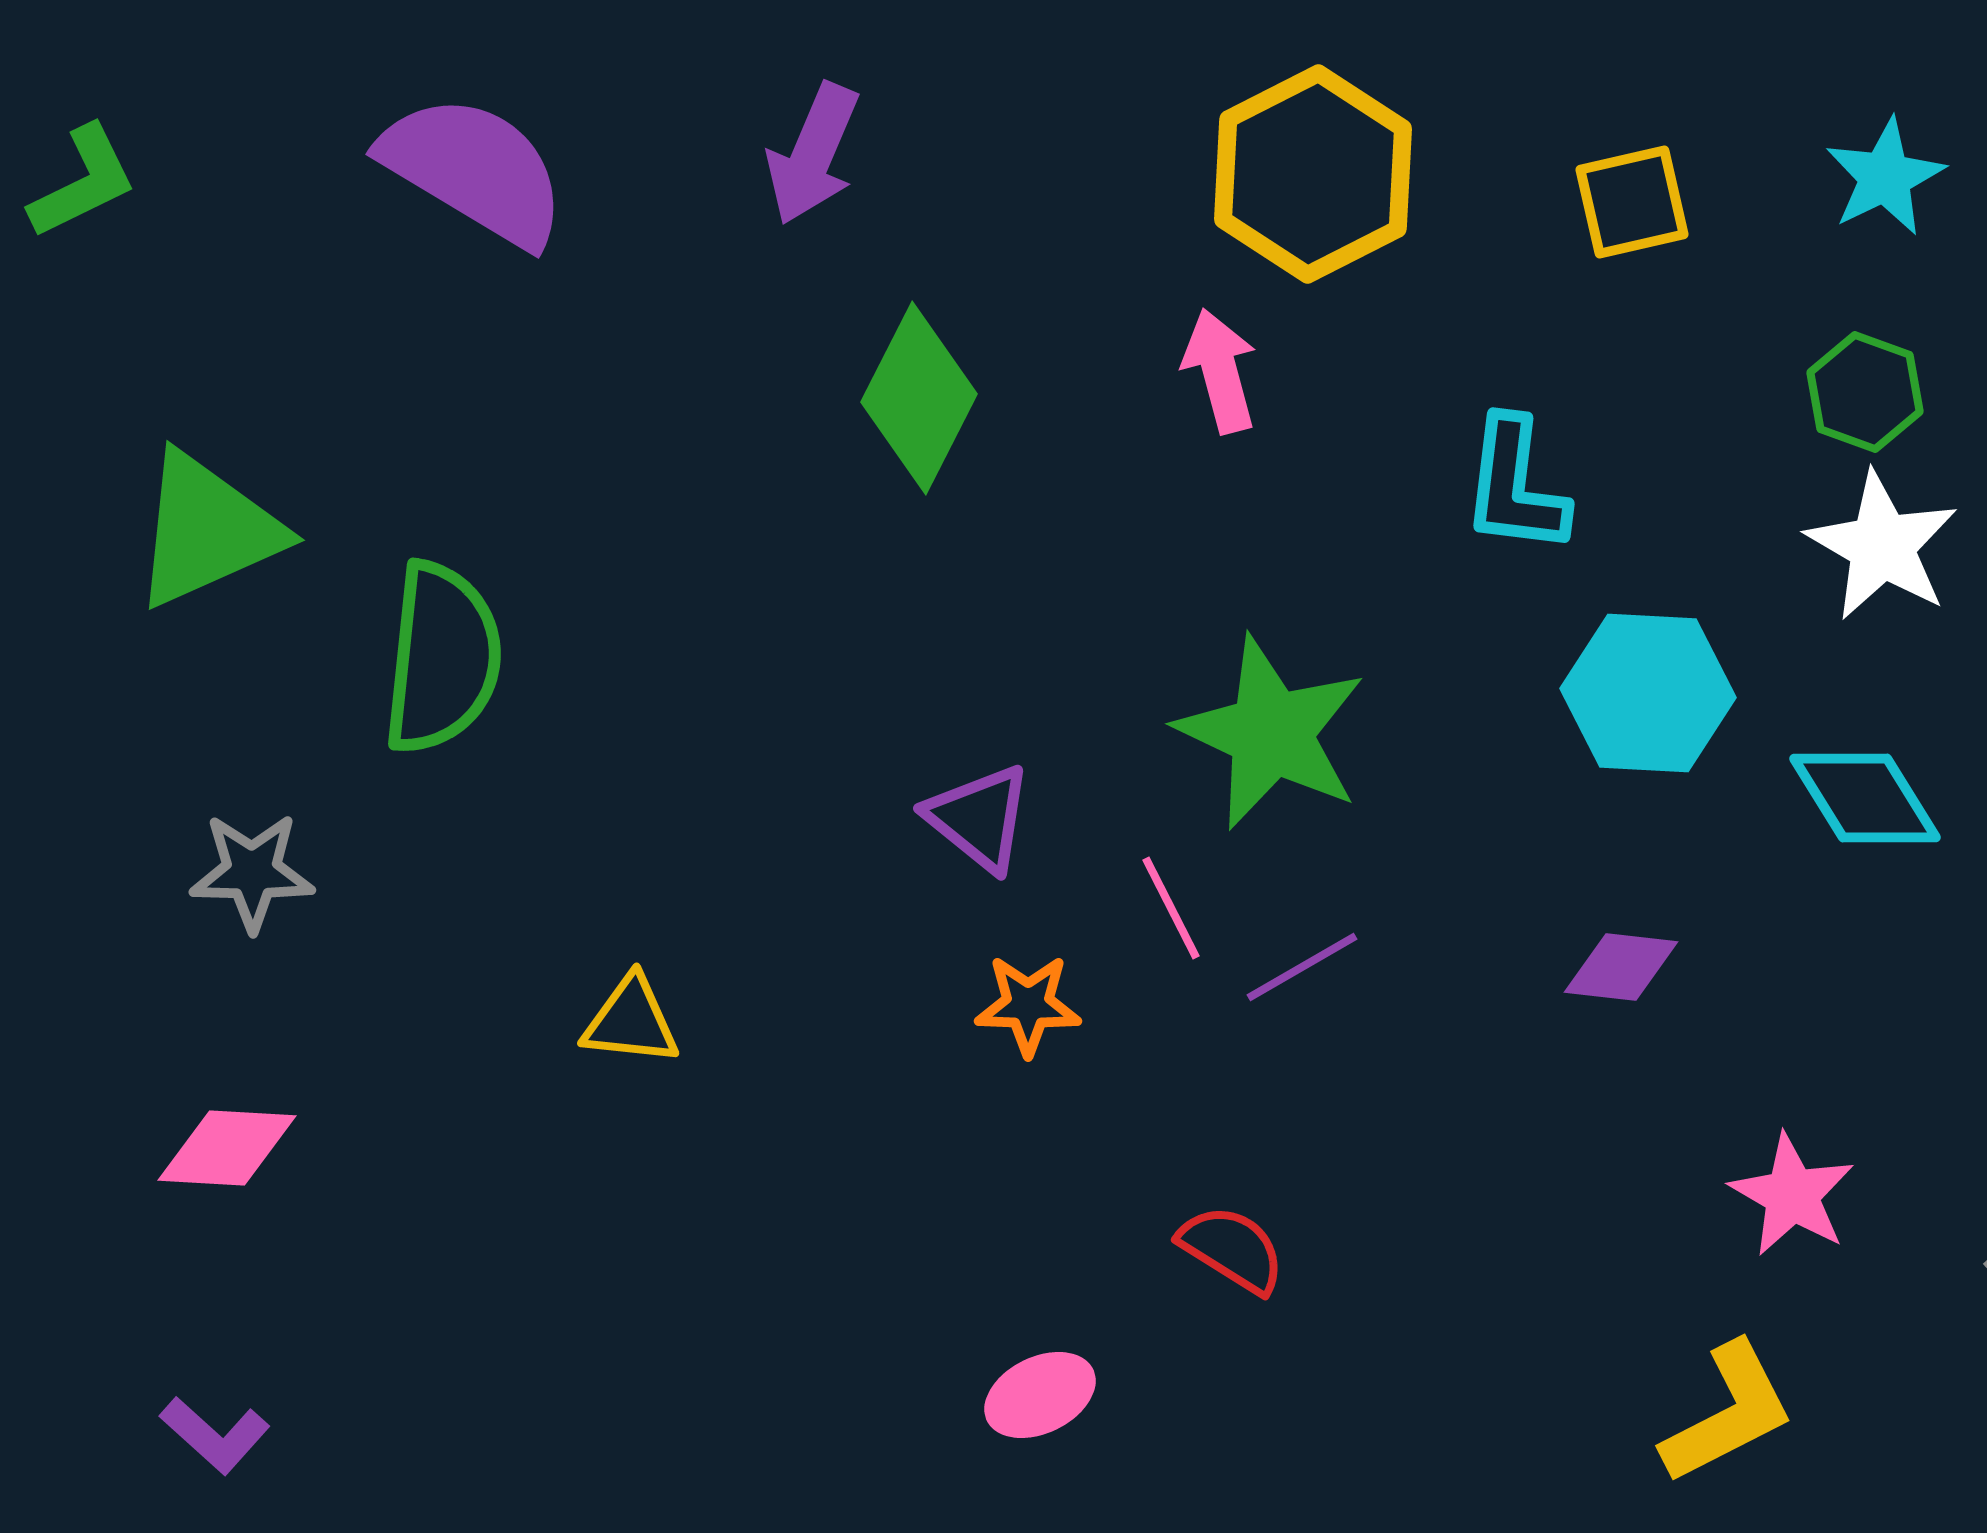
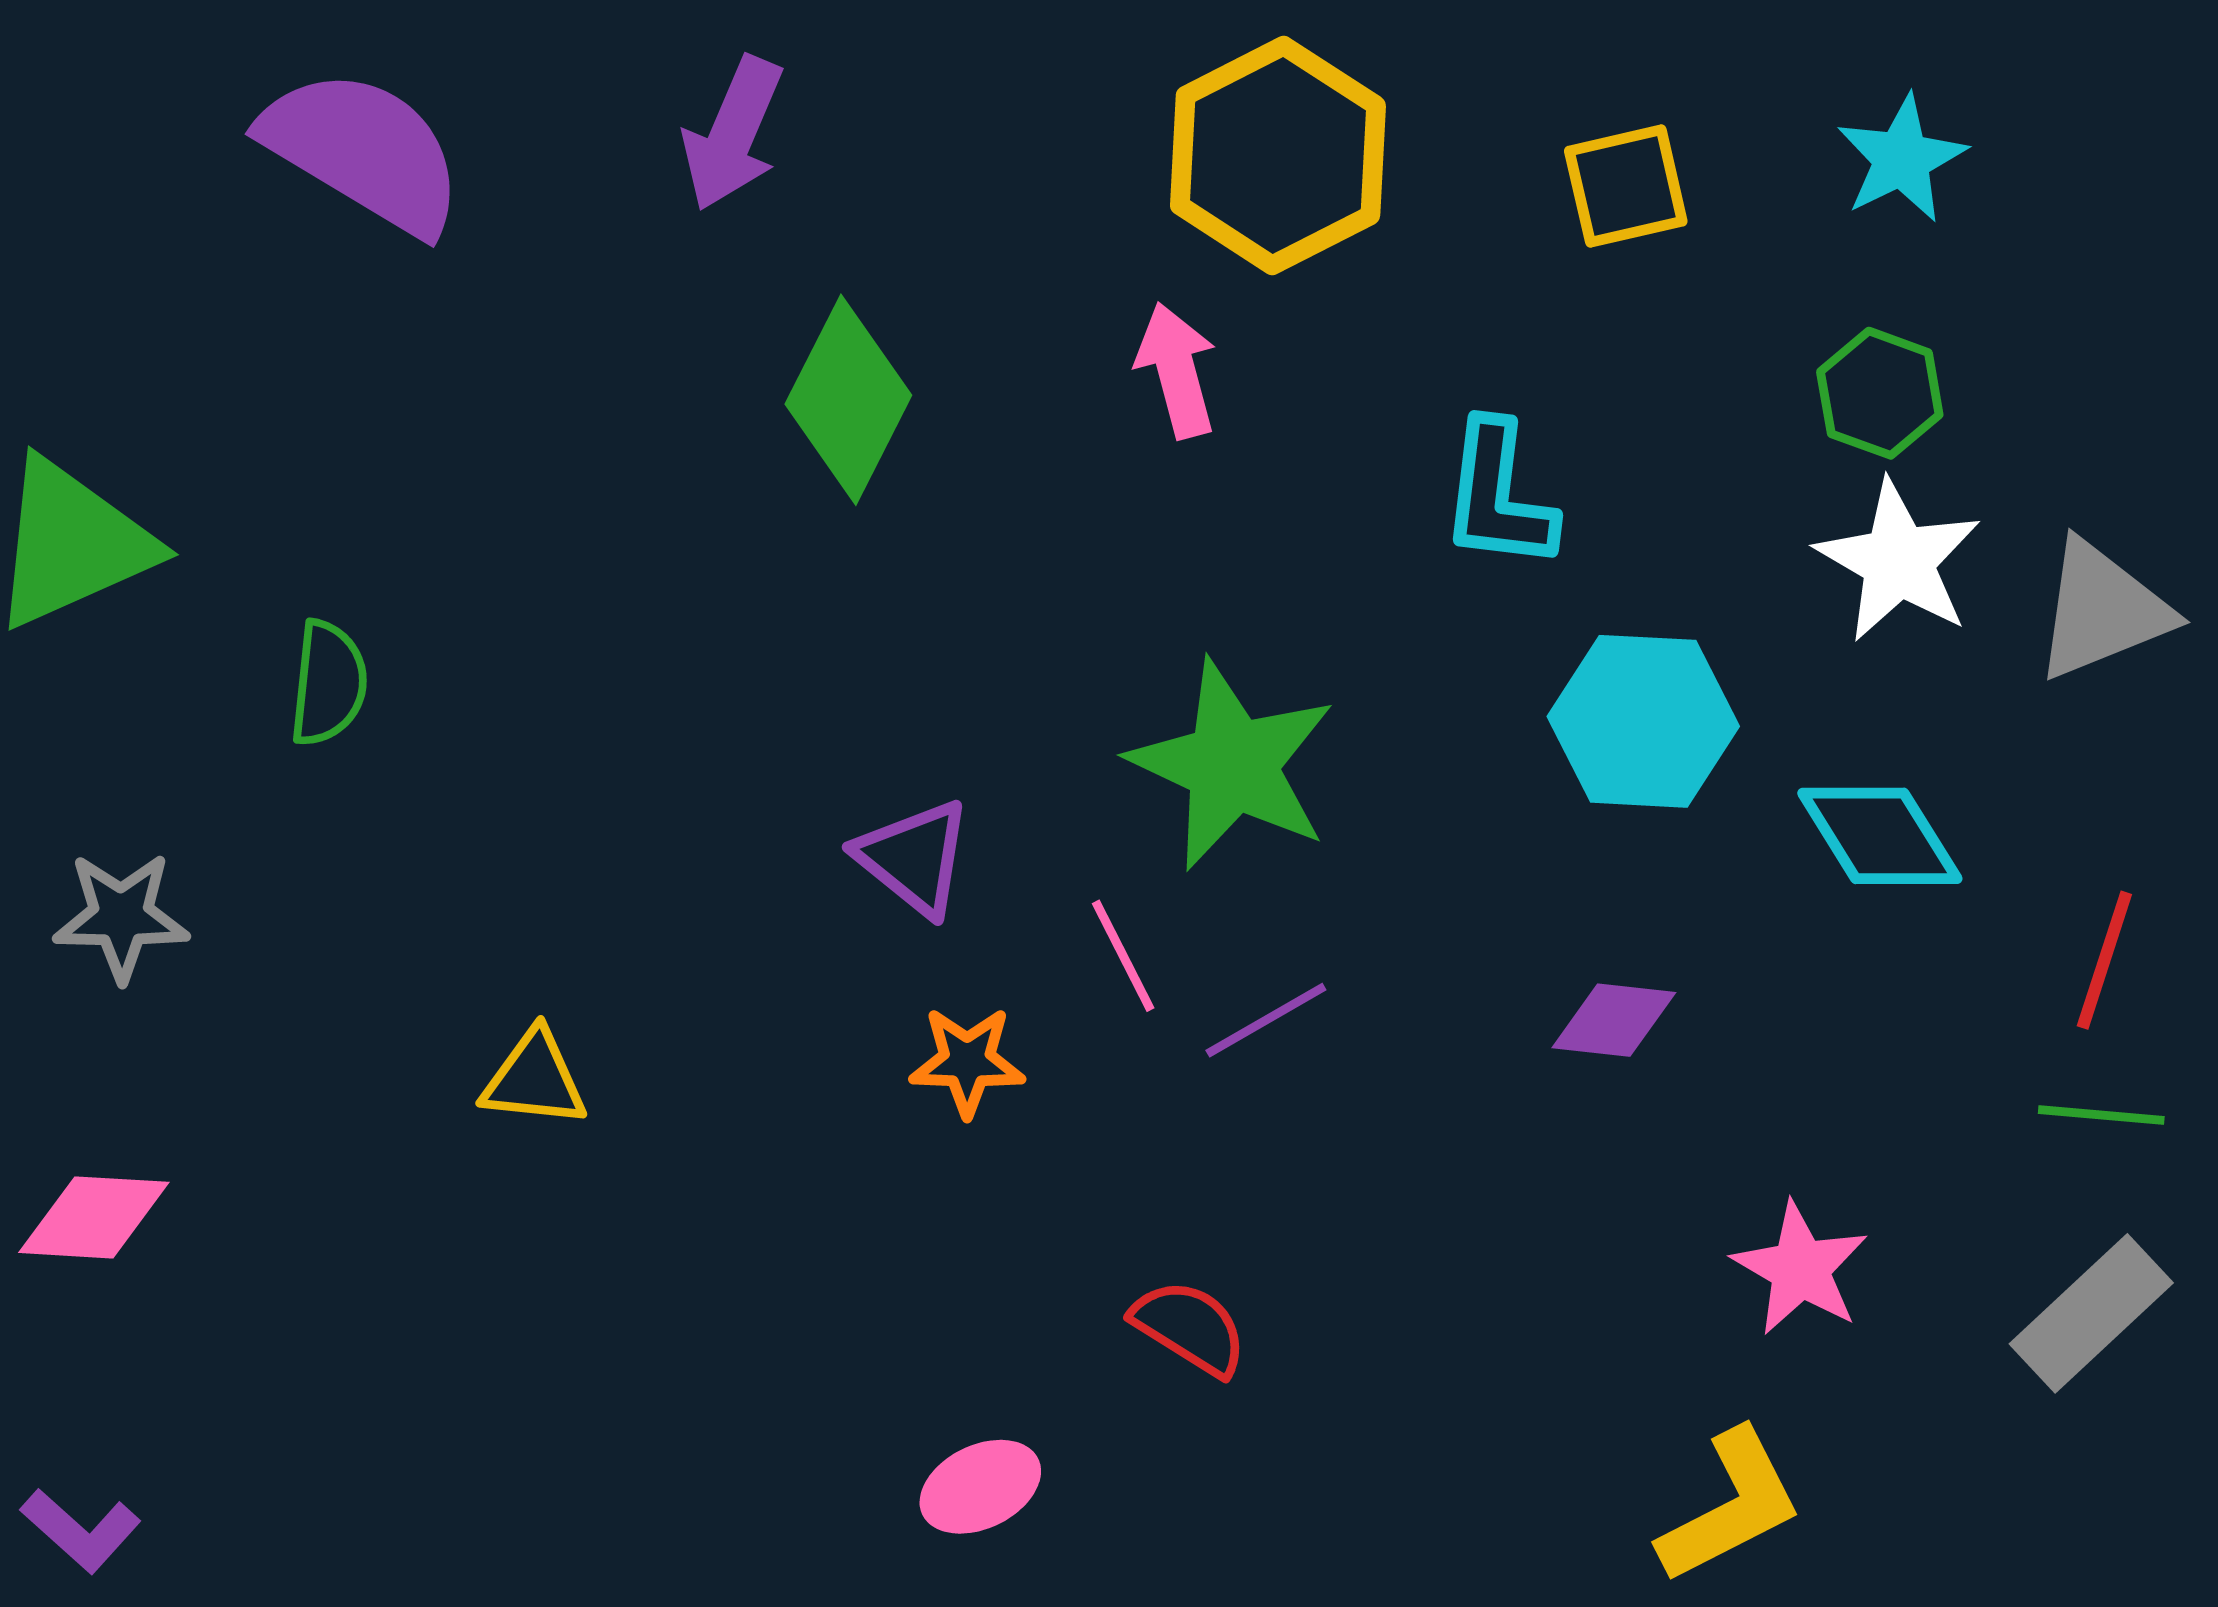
green semicircle: (442, 658) -> (328, 683), size x0.6

